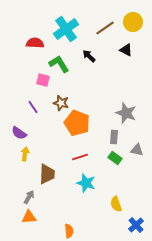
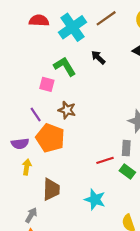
brown line: (105, 28) -> (106, 18), moved
red semicircle: (35, 43) -> (39, 21), moved
orange pentagon: (77, 123) -> (50, 138), moved
purple semicircle: (19, 133) -> (20, 144), turned -42
red line: (80, 157) -> (105, 160), moved

